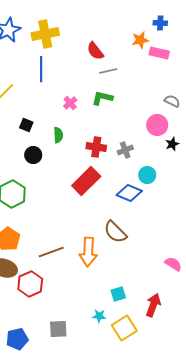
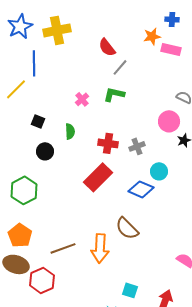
blue line: (41, 69) -> (34, 63), moved
gray line: (108, 71) -> (120, 67), turned -36
cyan square: (118, 294) -> (130, 290), turned 35

